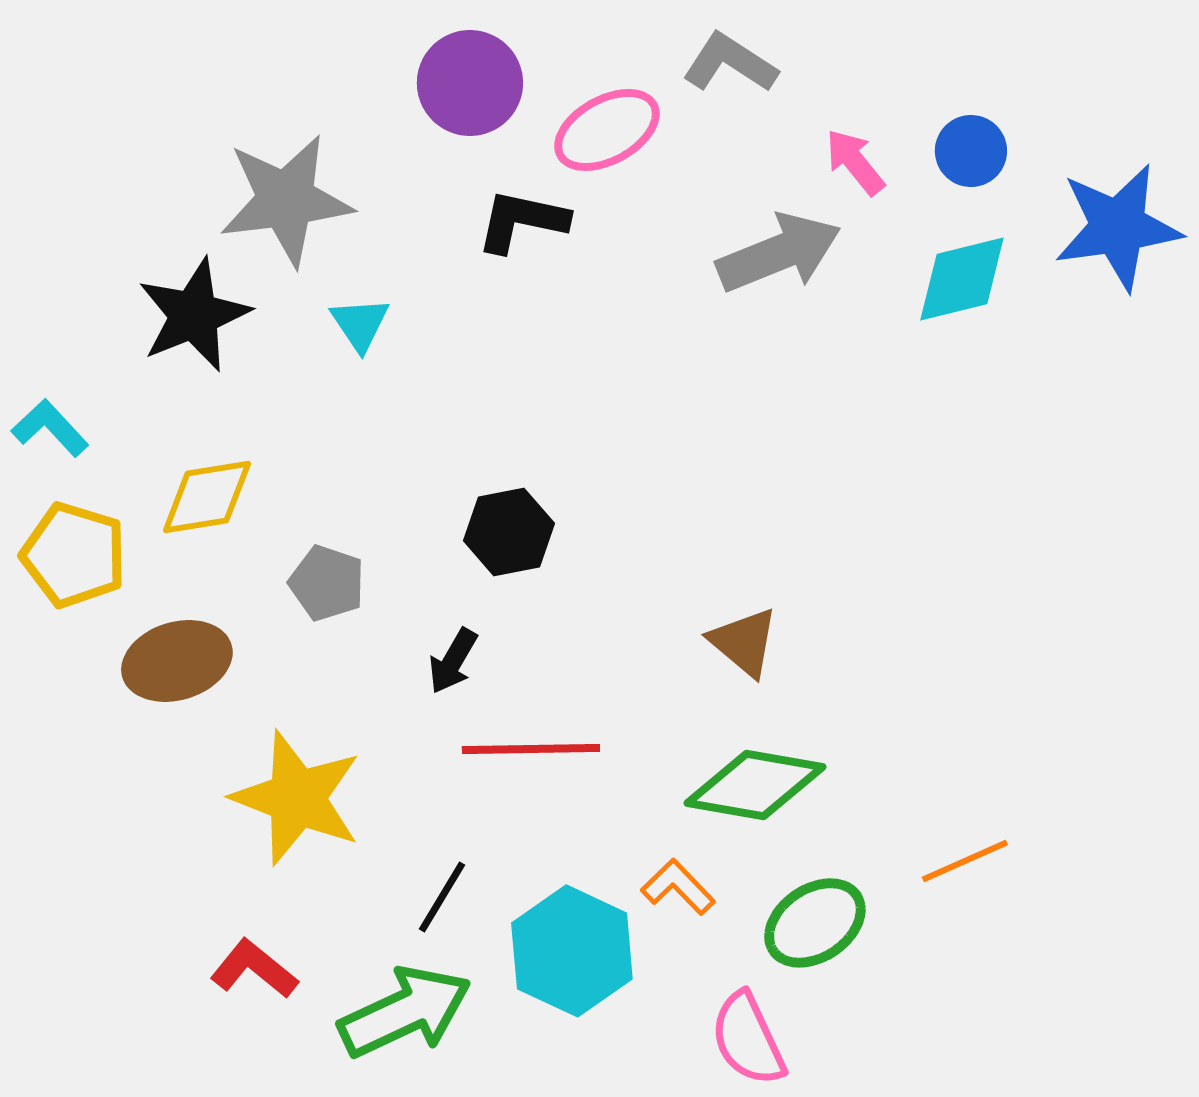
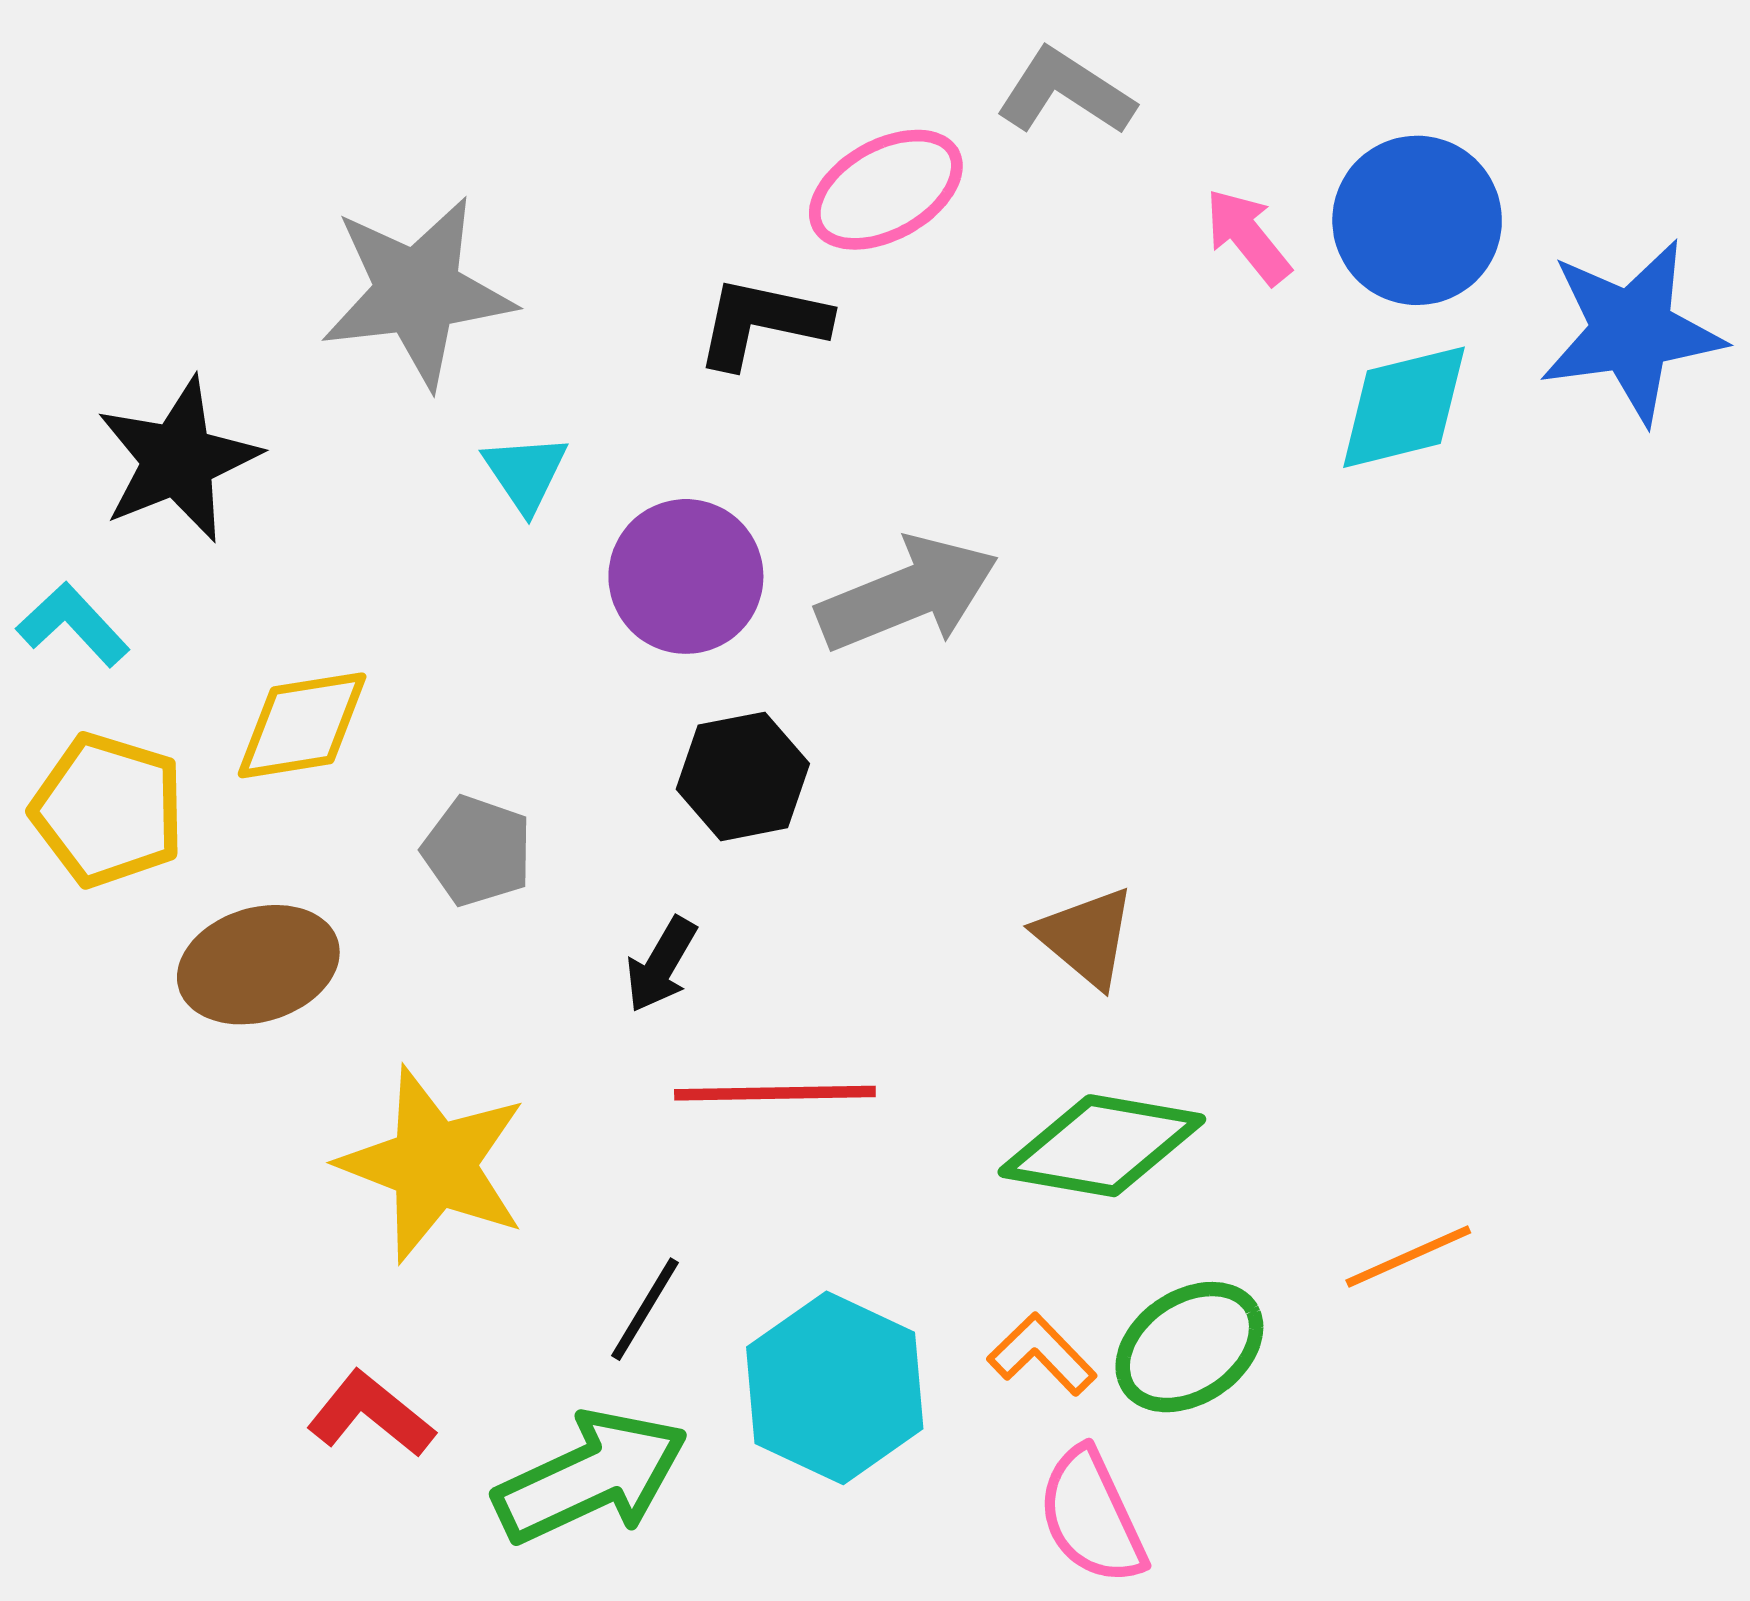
purple circle: (470, 83) -> (686, 576), moved
blue circle: (971, 151) -> (1417, 220), size x1.6
gray arrow: (779, 253) -> (908, 594), moved
black star: (194, 315) -> (178, 460), moved
orange L-shape: (678, 887) -> (1042, 1354), moved

